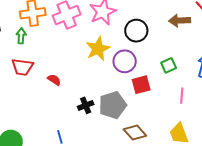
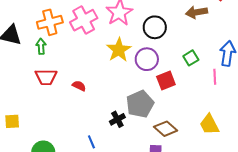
pink line: (182, 96) -> (215, 77), moved
black cross: (86, 105) -> (117, 119), moved

